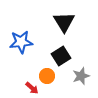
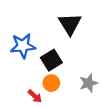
black square: (61, 56) -> (51, 60), moved

